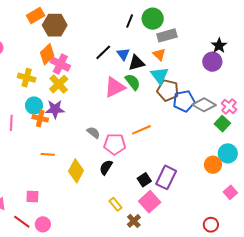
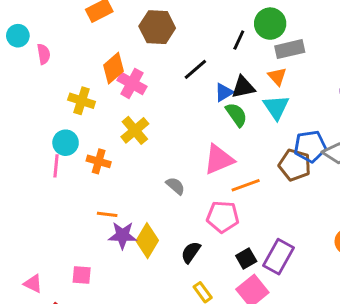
black line: (130, 21) -> (239, 40), moved
brown hexagon: (55, 25) -> (157, 27), moved
blue triangle: (123, 54) -> (224, 92), moved, turned 32
yellow cross: (59, 84) -> (135, 130), moved
pink triangle: (115, 87) -> (219, 159), moved
brown pentagon: (168, 90) -> (295, 165), moved
cyan circle: (34, 105) -> (66, 143), moved
purple star: (55, 109) -> (123, 235), moved
pink pentagon: (115, 144) -> (223, 217), moved
black semicircle: (106, 167) -> (191, 252), moved

